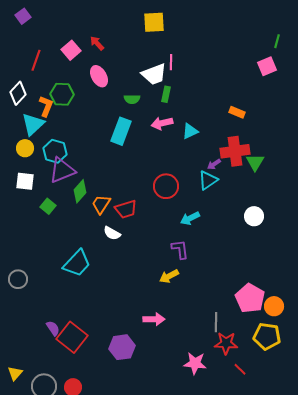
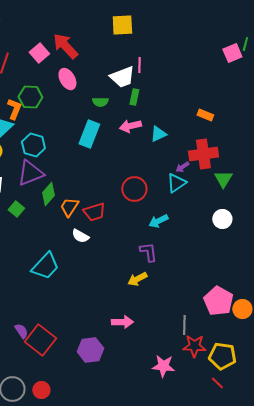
red arrow: (97, 43) -> (65, 46), size x1.8
pink square: (267, 66) -> (232, 53), moved
cyan hexagon: (55, 151) -> (33, 145), moved
green triangle: (255, 162) -> (223, 179), moved
yellow pentagon: (267, 336) -> (222, 356), moved
red line: (240, 369) -> (217, 383), moved

